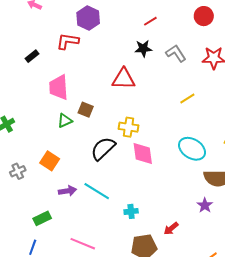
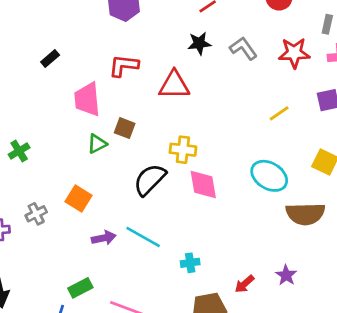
red L-shape: (68, 41) -> (124, 66), moved
yellow line: (187, 99) -> (279, 113), moved
purple star: (205, 205) -> (286, 275), moved
green rectangle: (42, 218) -> (80, 288), moved

